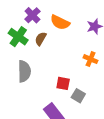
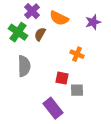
orange cross: (90, 59) -> (77, 54), moved
gray square: (78, 96) -> (77, 90), turned -32

